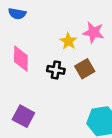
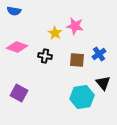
pink diamond: (21, 59) -> (17, 47), turned -70
brown square: (85, 69) -> (77, 60), moved, turned 35

